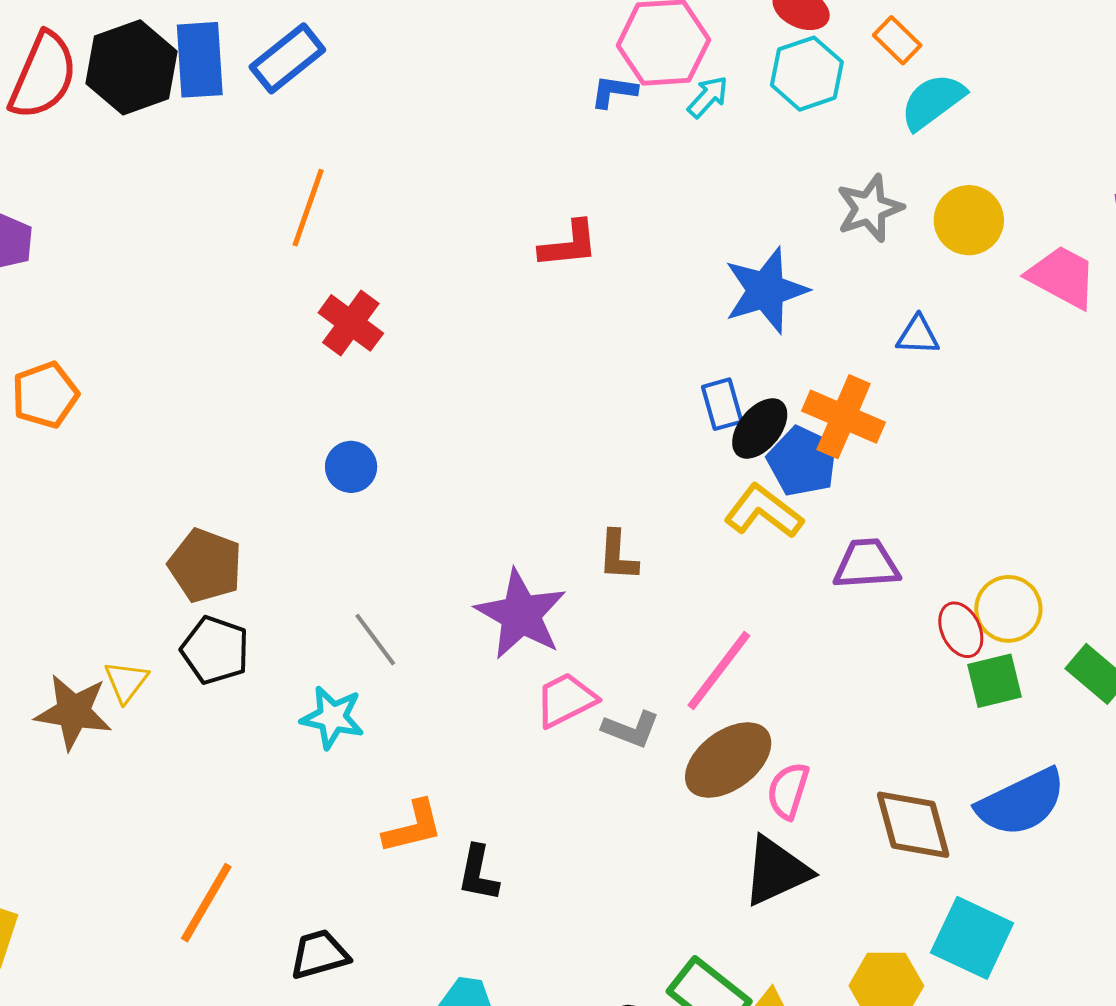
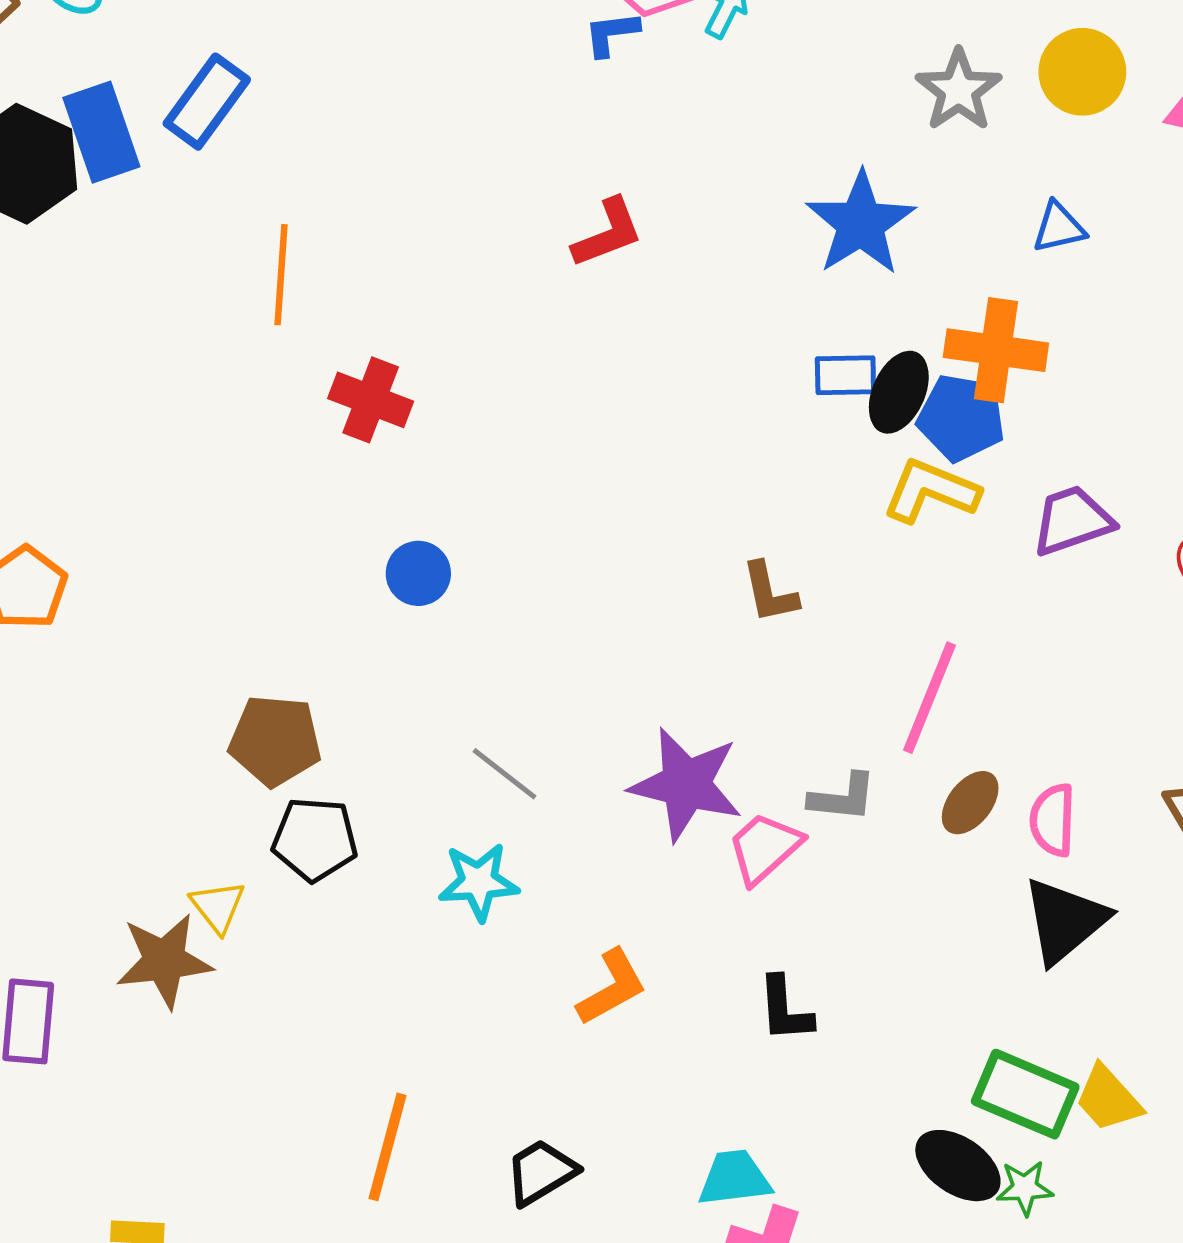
blue rectangle: (722, 404) -> (845, 375), turned -60
purple star: (521, 614) -> (686, 784), moved
pink trapezoid: (566, 700) -> (765, 848), moved
brown ellipse: (728, 760) -> (970, 803), size x0.6
black L-shape: (478, 873) -> (785, 1009), moved

